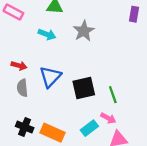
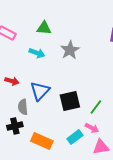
gray semicircle: (22, 88) -> (23, 107), moved
green line: (113, 95) -> (96, 107), turned 56
black cross: (25, 127) -> (15, 126), moved, turned -35

